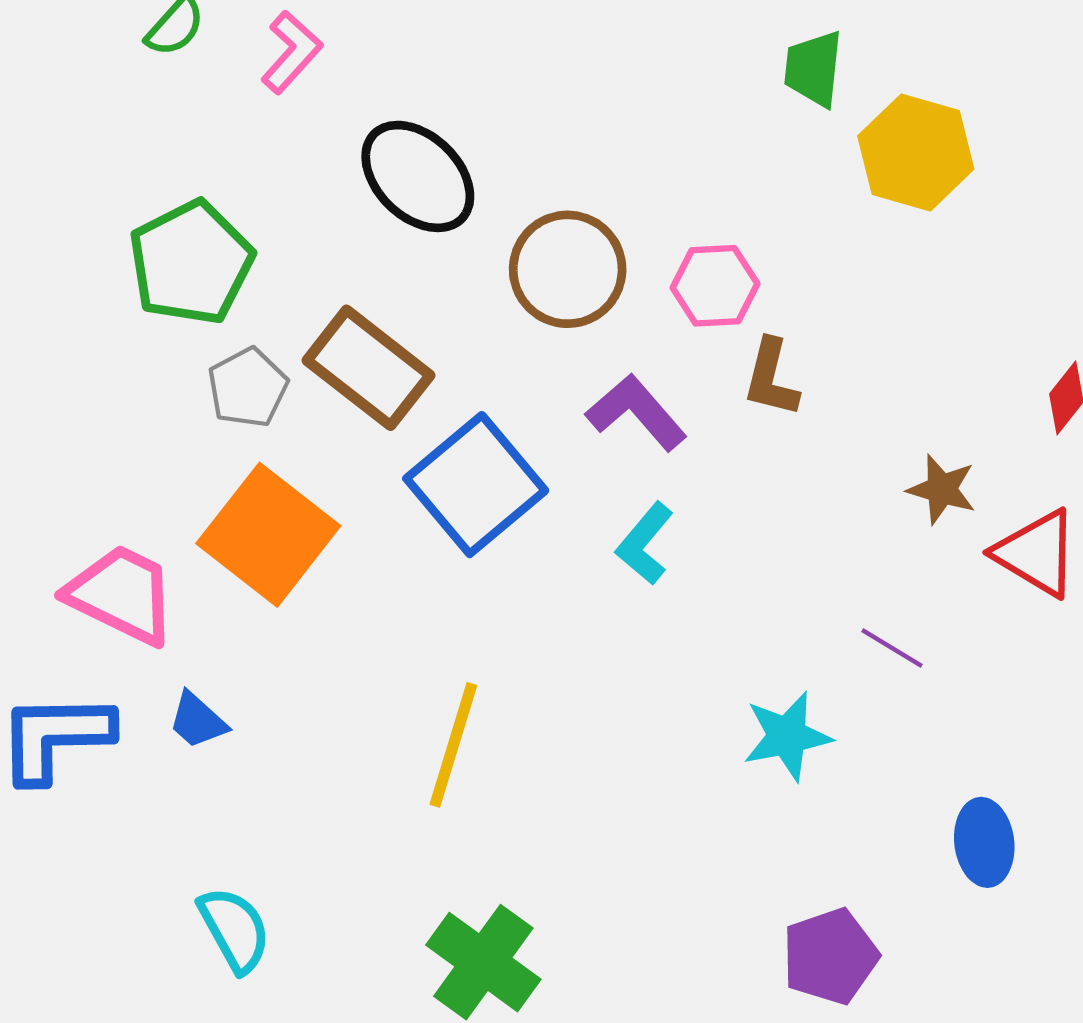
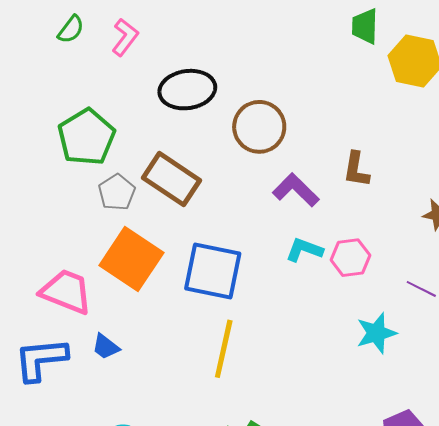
black ellipse: (418, 176) -> (187, 90), turned -48
pink hexagon: (715, 286) -> (350, 258), moved
blue square: (476, 485) -> (213, 271), moved, turned -34
cyan L-shape: (645, 544) -> (304, 250), turned 75

